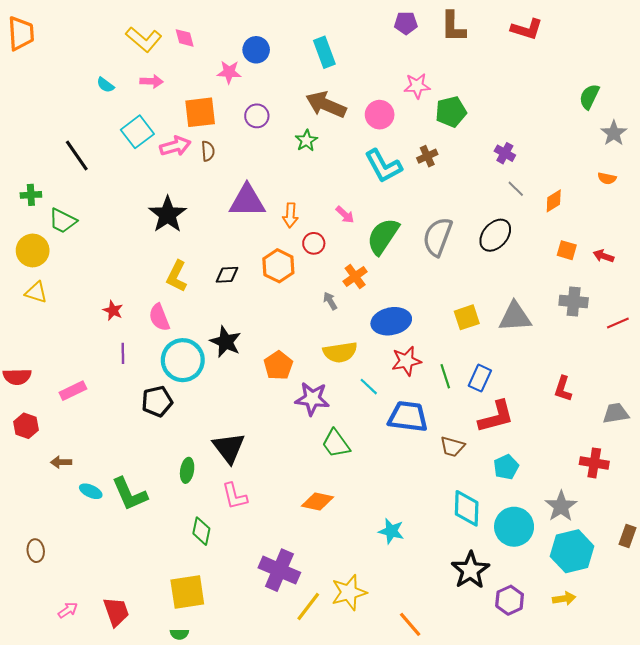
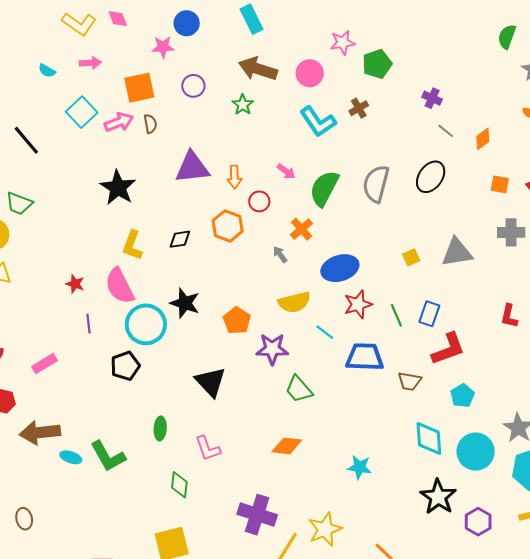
pink semicircle: (159, 317) -> (120, 286), size x1.4
yellow square: (467, 317) -> (411, 257), size x0.7
black triangle: (229, 448) -> (210, 382), moved
brown arrow: (61, 462) -> (40, 432), size x2.0

